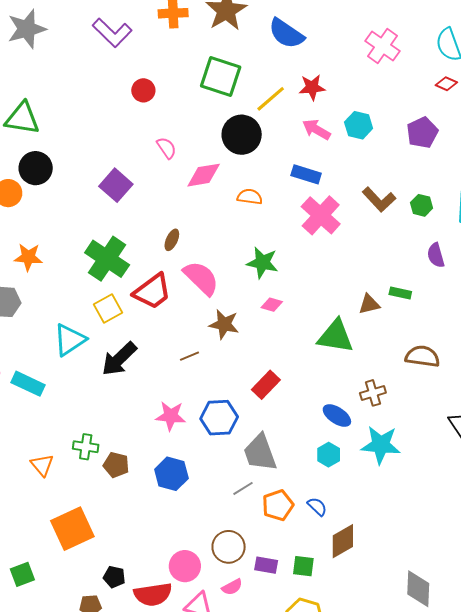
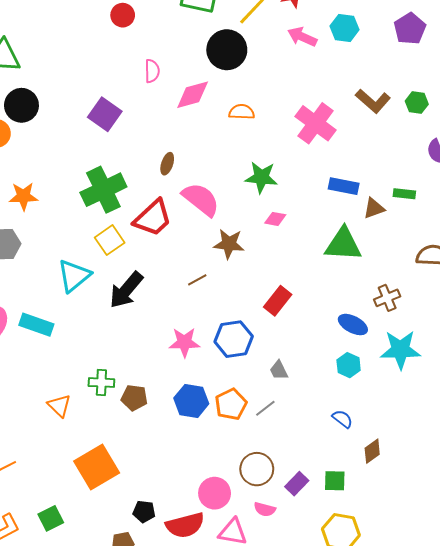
pink semicircle: (167, 148) -> (152, 71), turned 40
blue rectangle: (306, 174) -> (344, 186), moved
green cross: (107, 259) -> (103, 190), turned 36
gray trapezoid: (260, 453) -> (279, 370), size x0.5
orange pentagon: (278, 505) -> (231, 404), moved
brown diamond: (343, 541) -> (372, 451), size x0.7
purple rectangle: (266, 565) -> (297, 484), turned -50
pink semicircle: (232, 587) -> (265, 509), turned 50

